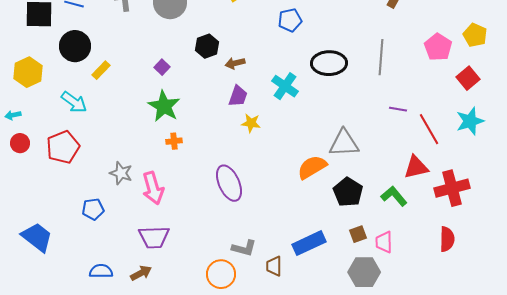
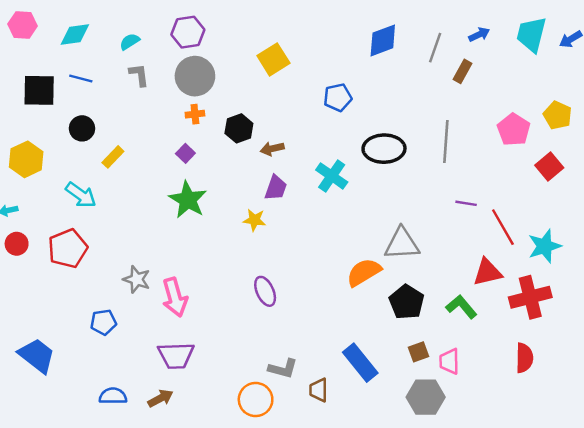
black circle: (75, 46) -> (82, 128), size x0.7
cyan star: (470, 121) -> (545, 246), moved
yellow star: (251, 123) -> (254, 220), moved
orange cross: (174, 141) -> (195, 114), moved
purple ellipse: (229, 183) -> (265, 291), size x0.7
blue rectangle: (309, 243) -> (360, 363), turned 76

